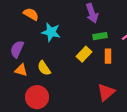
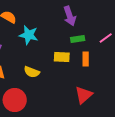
yellow rectangle: (84, 54) -> (62, 57), turned 49
yellow semicircle: (44, 68) -> (32, 72), moved, turned -35

